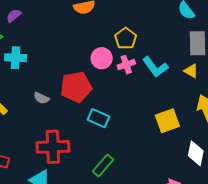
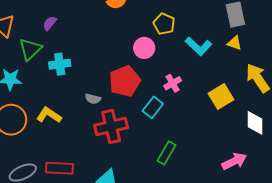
pink cross: (126, 65) -> (173, 83), moved
cyan rectangle: (98, 118) -> (153, 107), turned -65
red cross: (53, 147) -> (111, 126), moved

